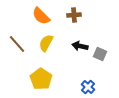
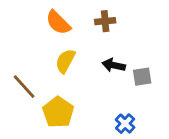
brown line: (17, 44) -> (24, 87), moved
gray square: (100, 54) -> (142, 77), turned -32

